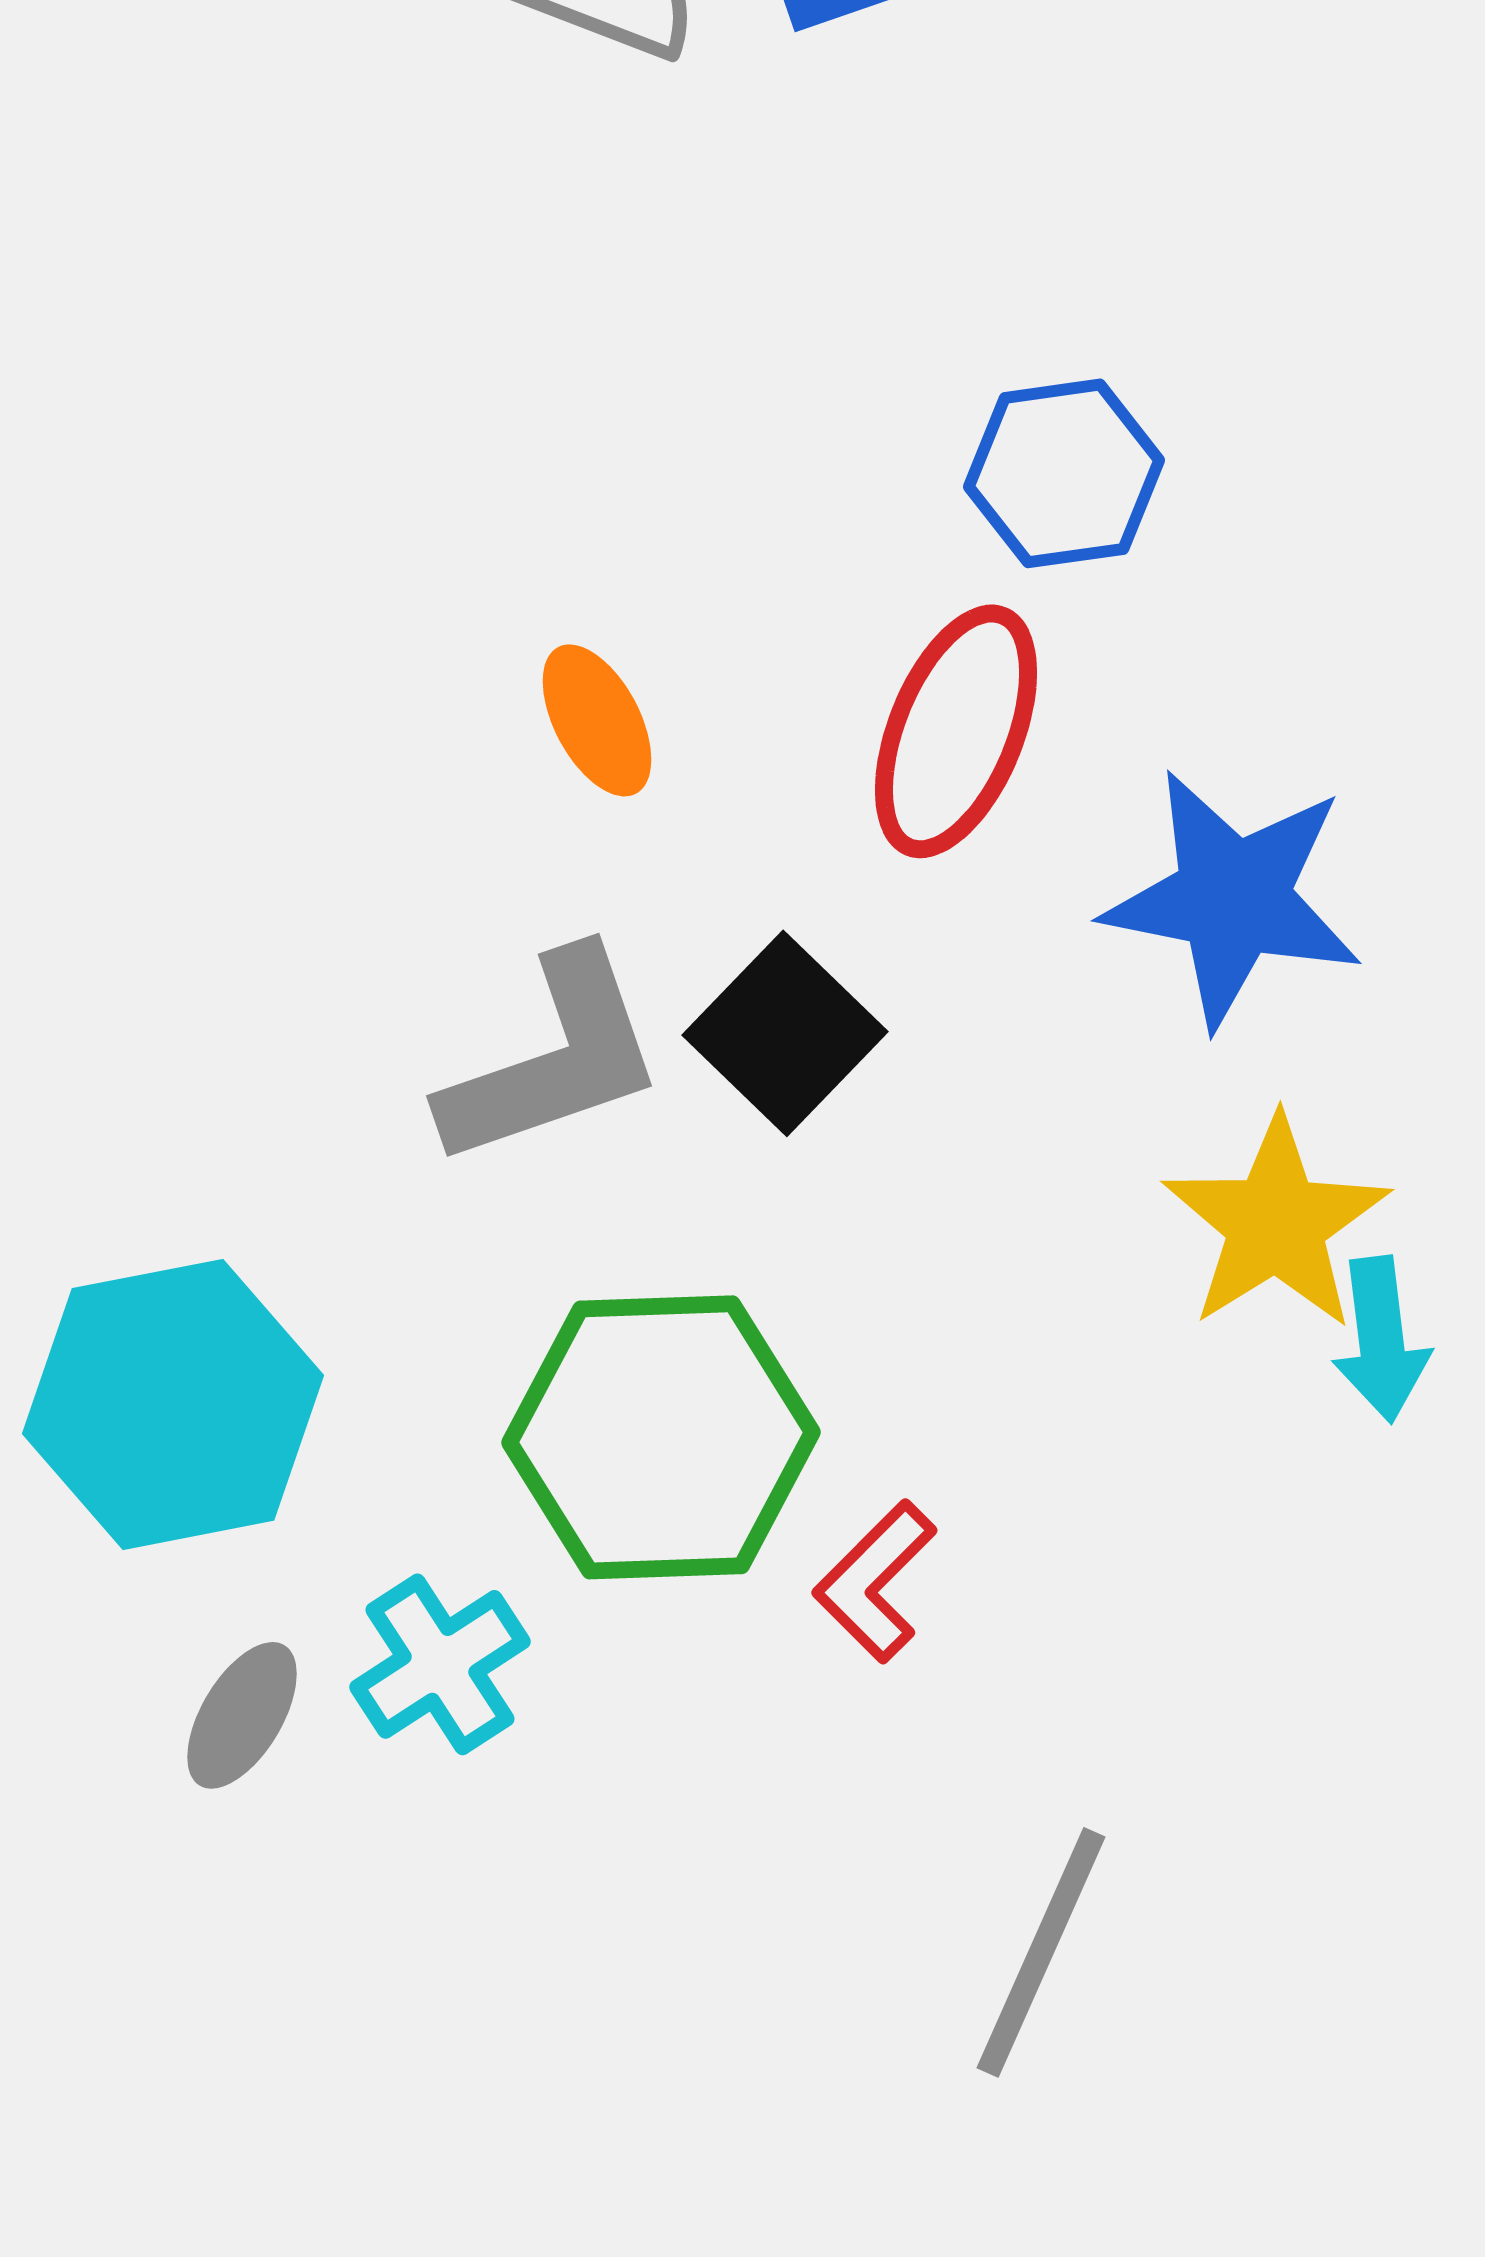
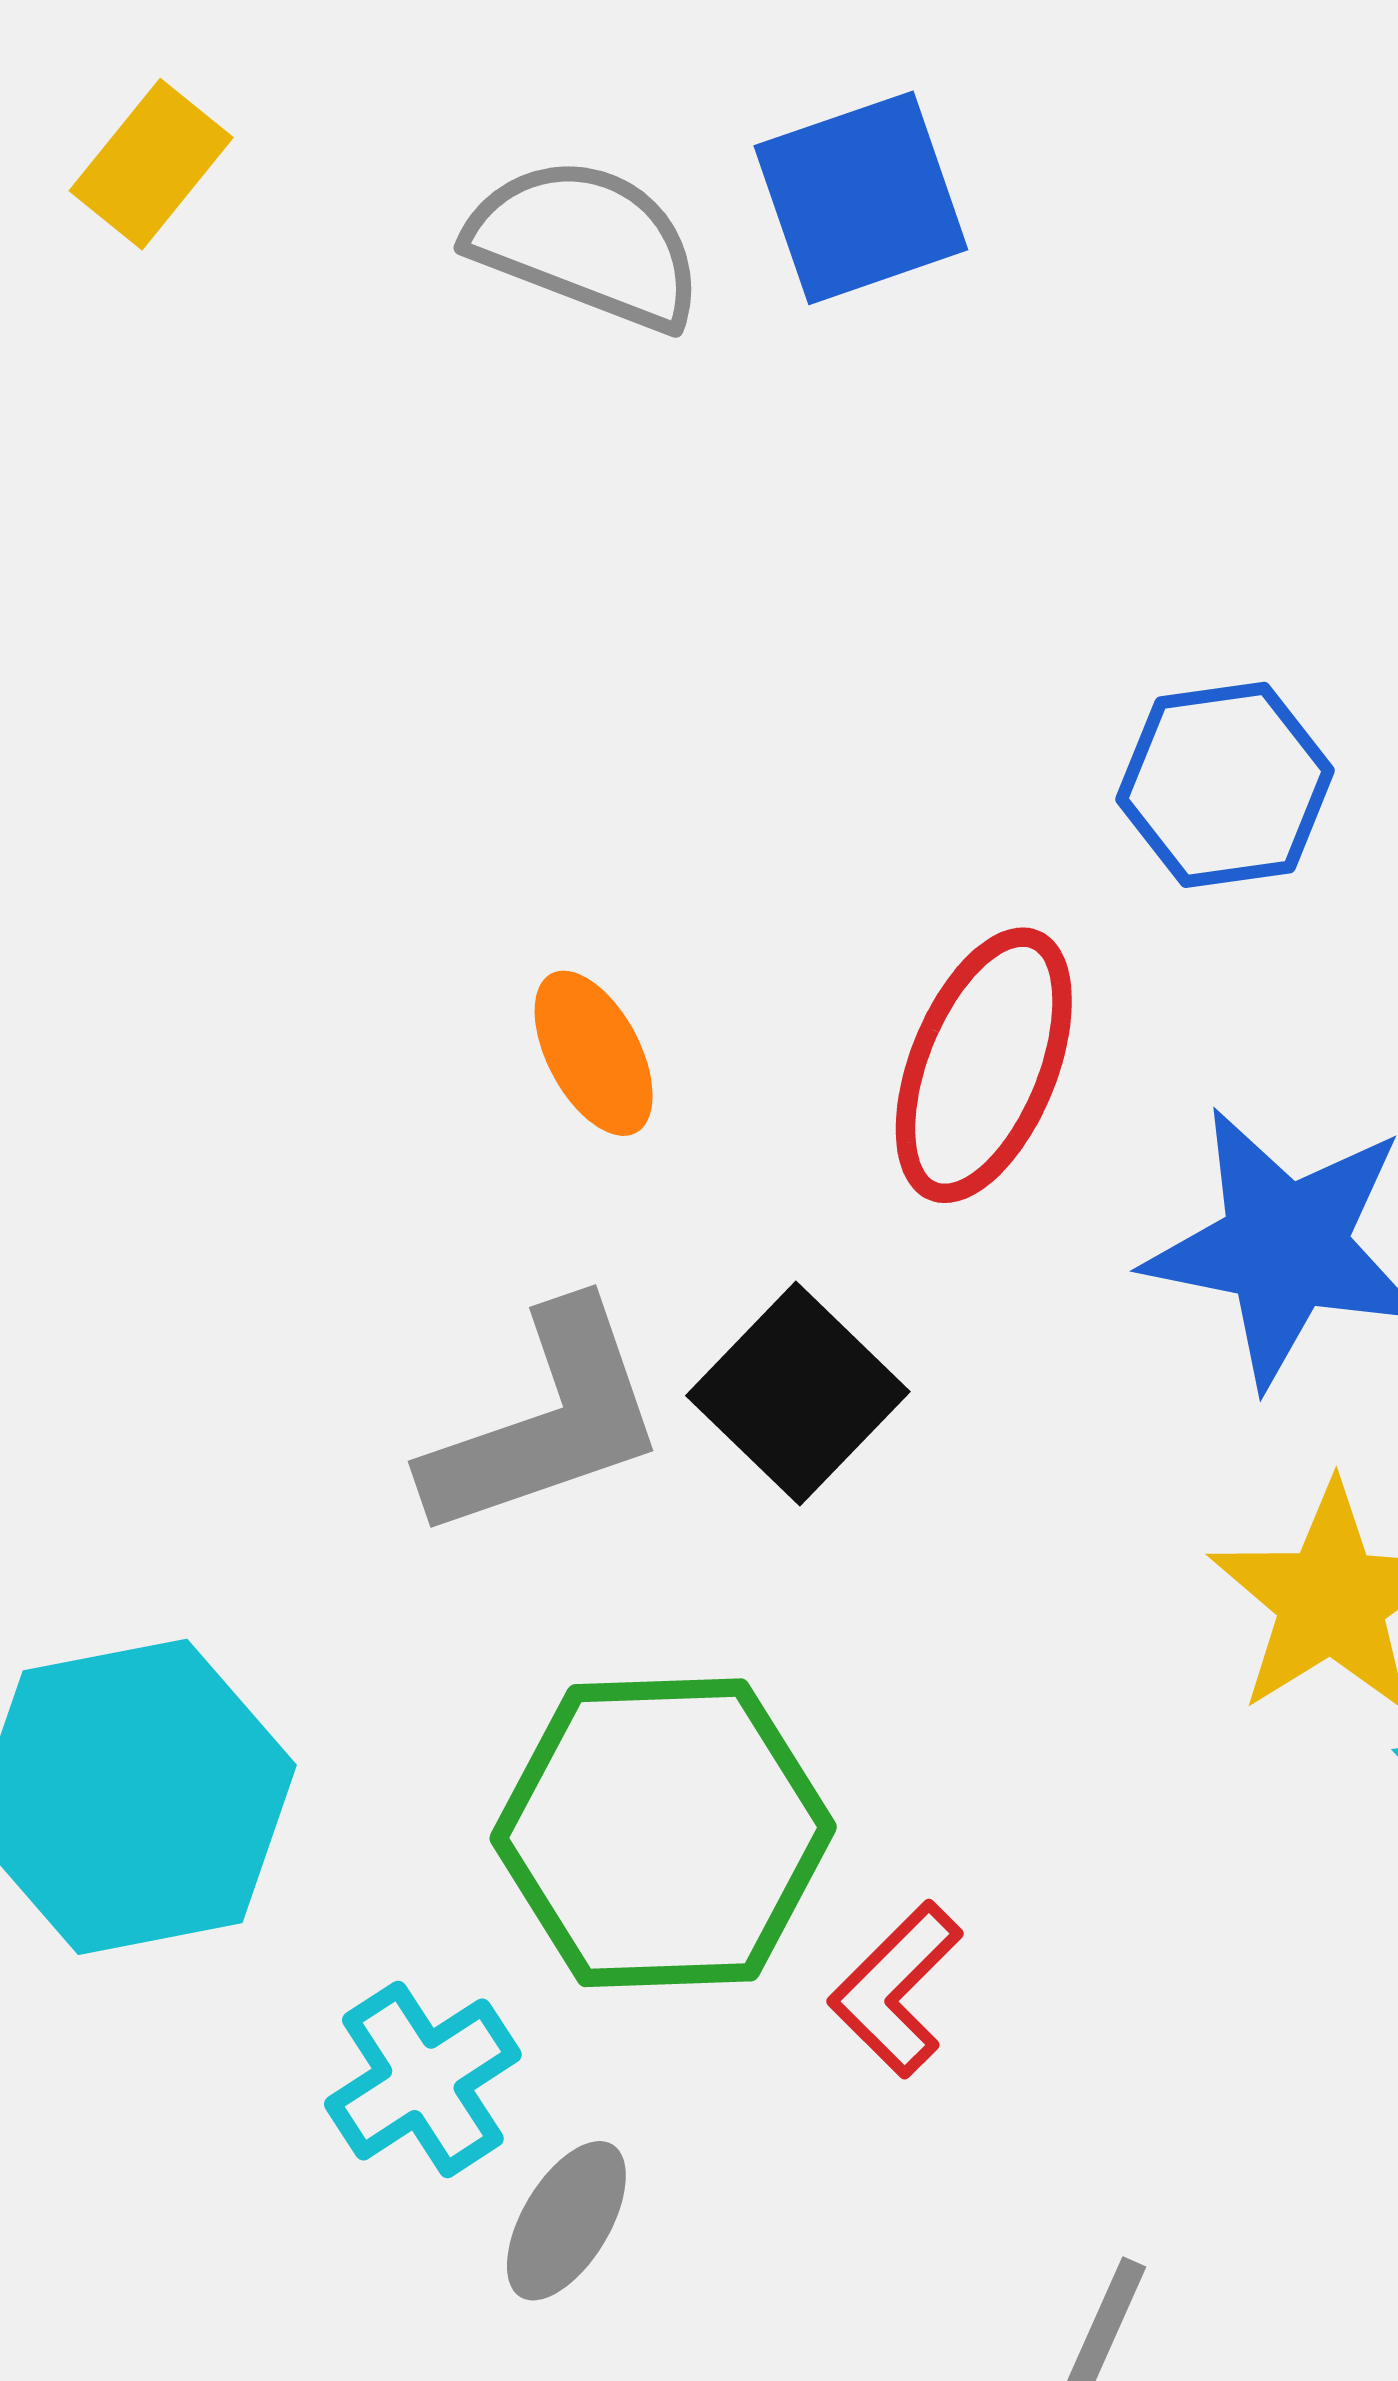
blue hexagon: (1064, 473) -> (1225, 785), moved
gray ellipse: (242, 1715) -> (566, 2221), moved

